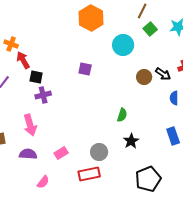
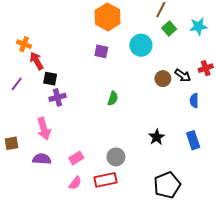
purple square: (85, 69) -> (101, 51), moved
green semicircle: (122, 115) -> (113, 98), moved
black star: (131, 141) -> (157, 137), moved
pink semicircle: (43, 182) -> (75, 183), moved

